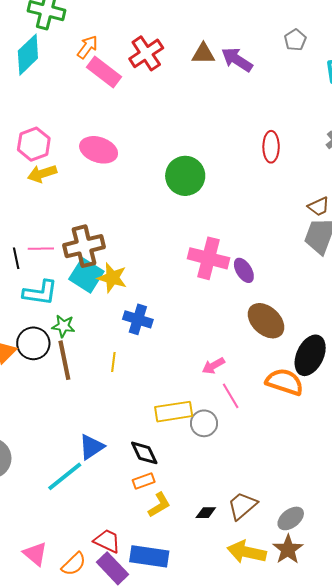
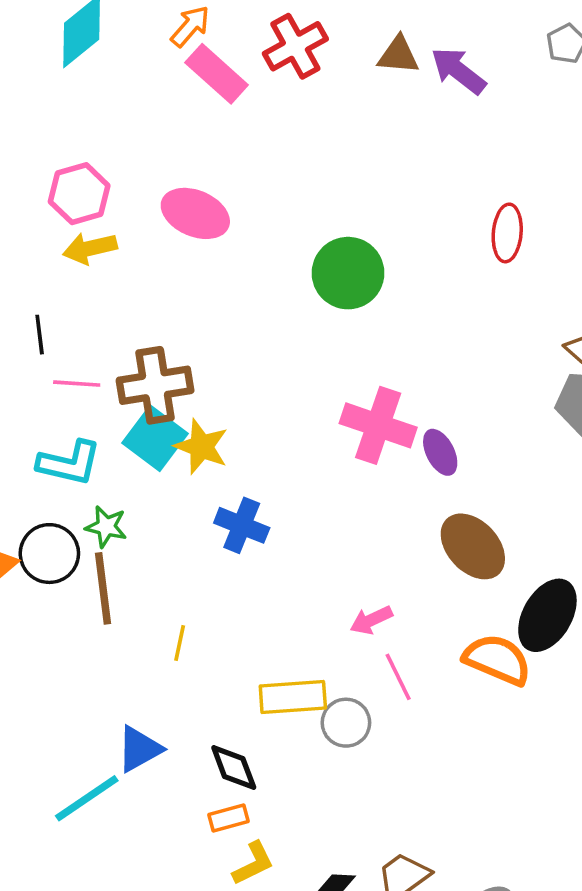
black line: (16, 258) -> (40, 335), moved
yellow line: (113, 362) -> (180, 643), moved

